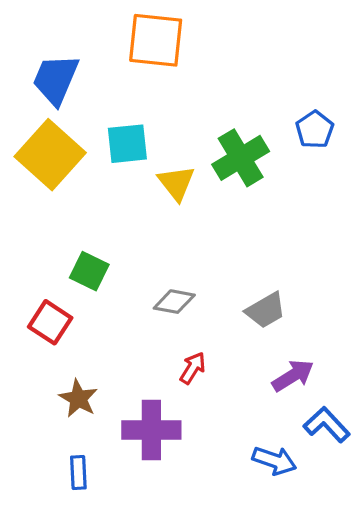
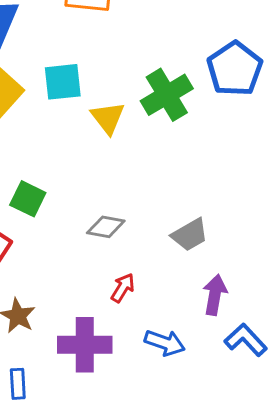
blue pentagon: (315, 130) -> (235, 69), size x1.6
purple arrow: (293, 376) -> (215, 295), turned -48
blue arrow: (274, 461) -> (165, 343), moved

